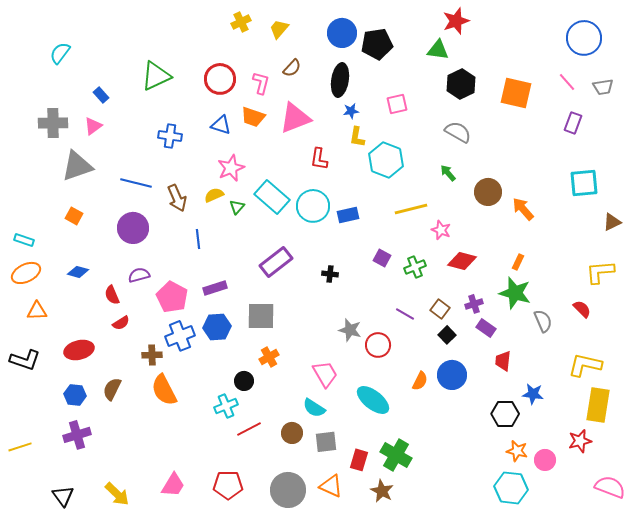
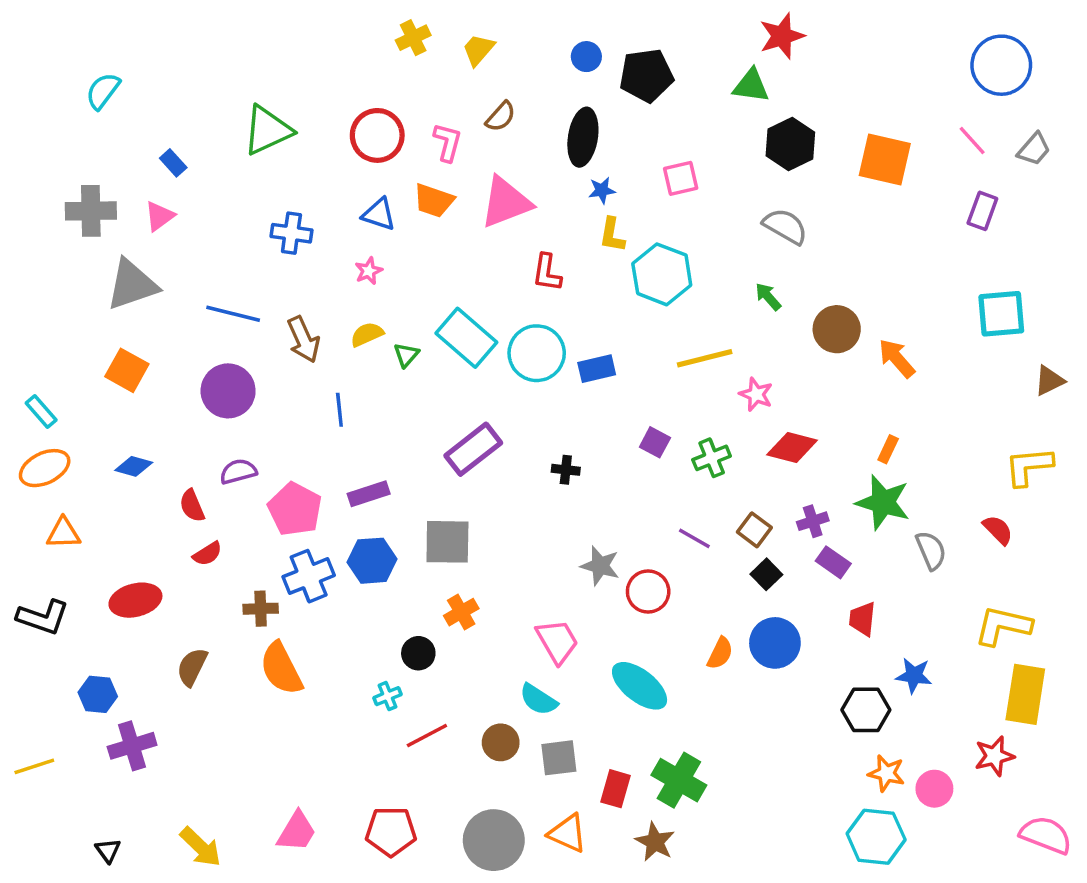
blue circle: (342, 33) -> (586, 57), size x0.6
gray trapezoid: (603, 87) -> (1034, 149), turned -40
pink star: (231, 168) -> (369, 271), moved, size x0.6
orange square: (74, 216) -> (127, 370), size x1.4
cyan rectangle: (24, 240) -> (41, 411), turned 30
blue hexagon: (75, 395) -> (98, 694), moved
cyan cross: (226, 406) -> (387, 696), size x0.7
black triangle: (63, 496) -> (108, 850), size x0.7

